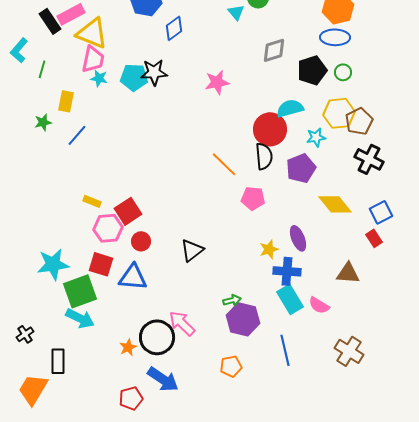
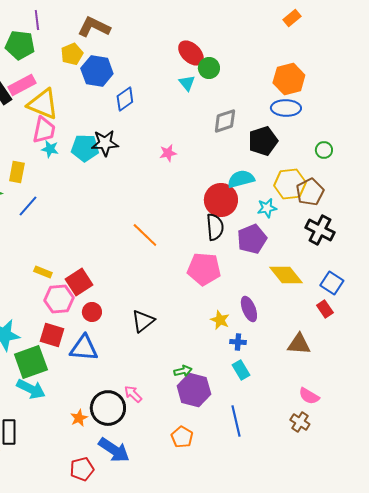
green circle: (343, 72) -> (324, 150), moved
pink star: (217, 82) -> (168, 153), size x0.7
orange line: (224, 164) -> (145, 235), moved
pink pentagon: (253, 198) -> (204, 269), size x1.4
blue square: (381, 212) -> (332, 283), turned -30
yellow star: (269, 249) -> (220, 320), turned -30
blue cross: (287, 271) -> (238, 342), size x0.6
cyan rectangle: (290, 299) -> (241, 370), size x0.7
pink semicircle: (319, 305) -> (309, 396), moved
pink arrow: (182, 323) -> (133, 394), size x0.7
brown cross: (349, 351) -> (300, 422), size x0.7
orange pentagon: (231, 366) -> (182, 437), turned -30

